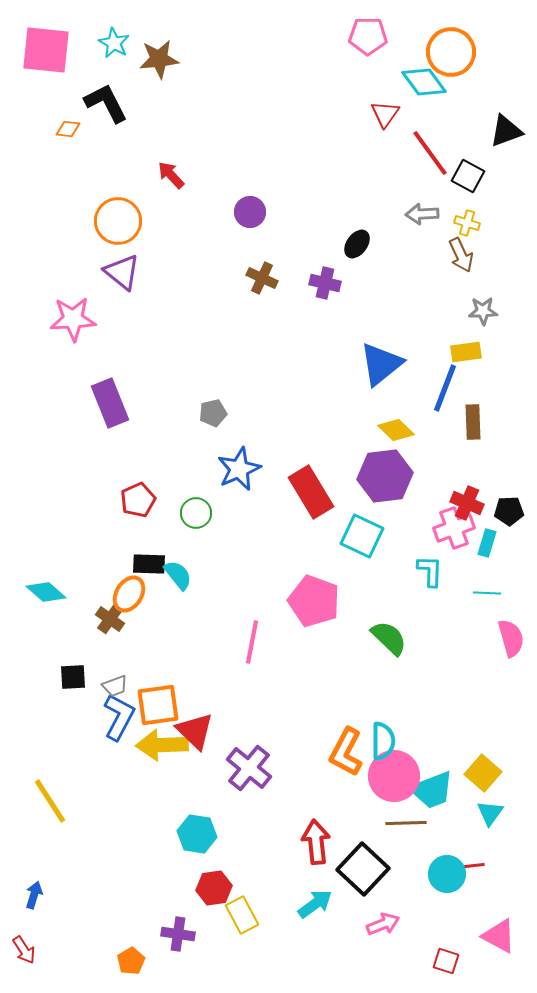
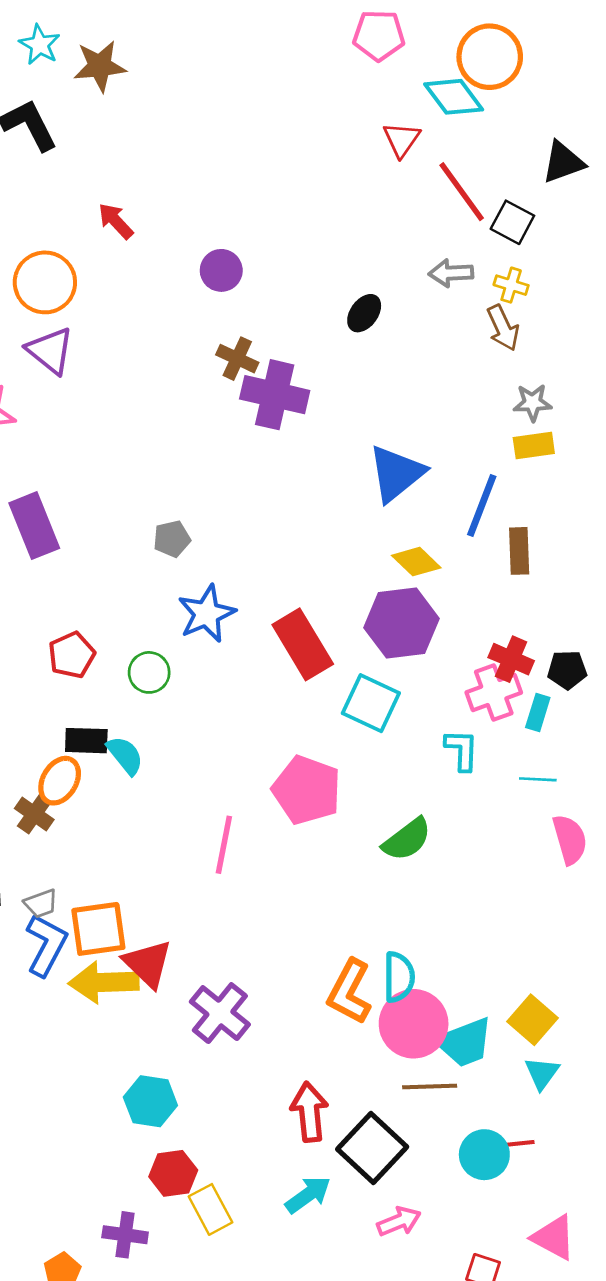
purple cross: (325, 283) -> (275, 395), moved, size x1.6
yellow rectangle: (466, 352) -> (534, 445), moved
green semicircle: (389, 638) -> (407, 839), turned 99

